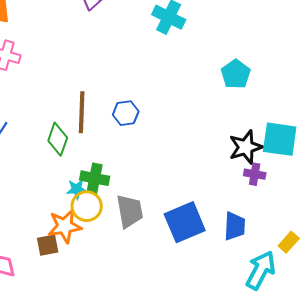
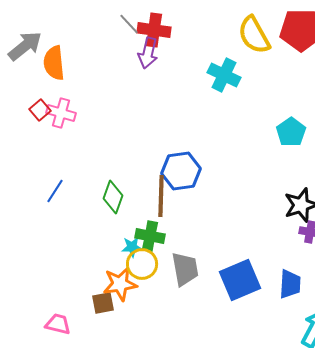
brown line: (82, 112) -> (161, 196), moved
blue hexagon: (126, 113) -> (181, 171), size x1.5

